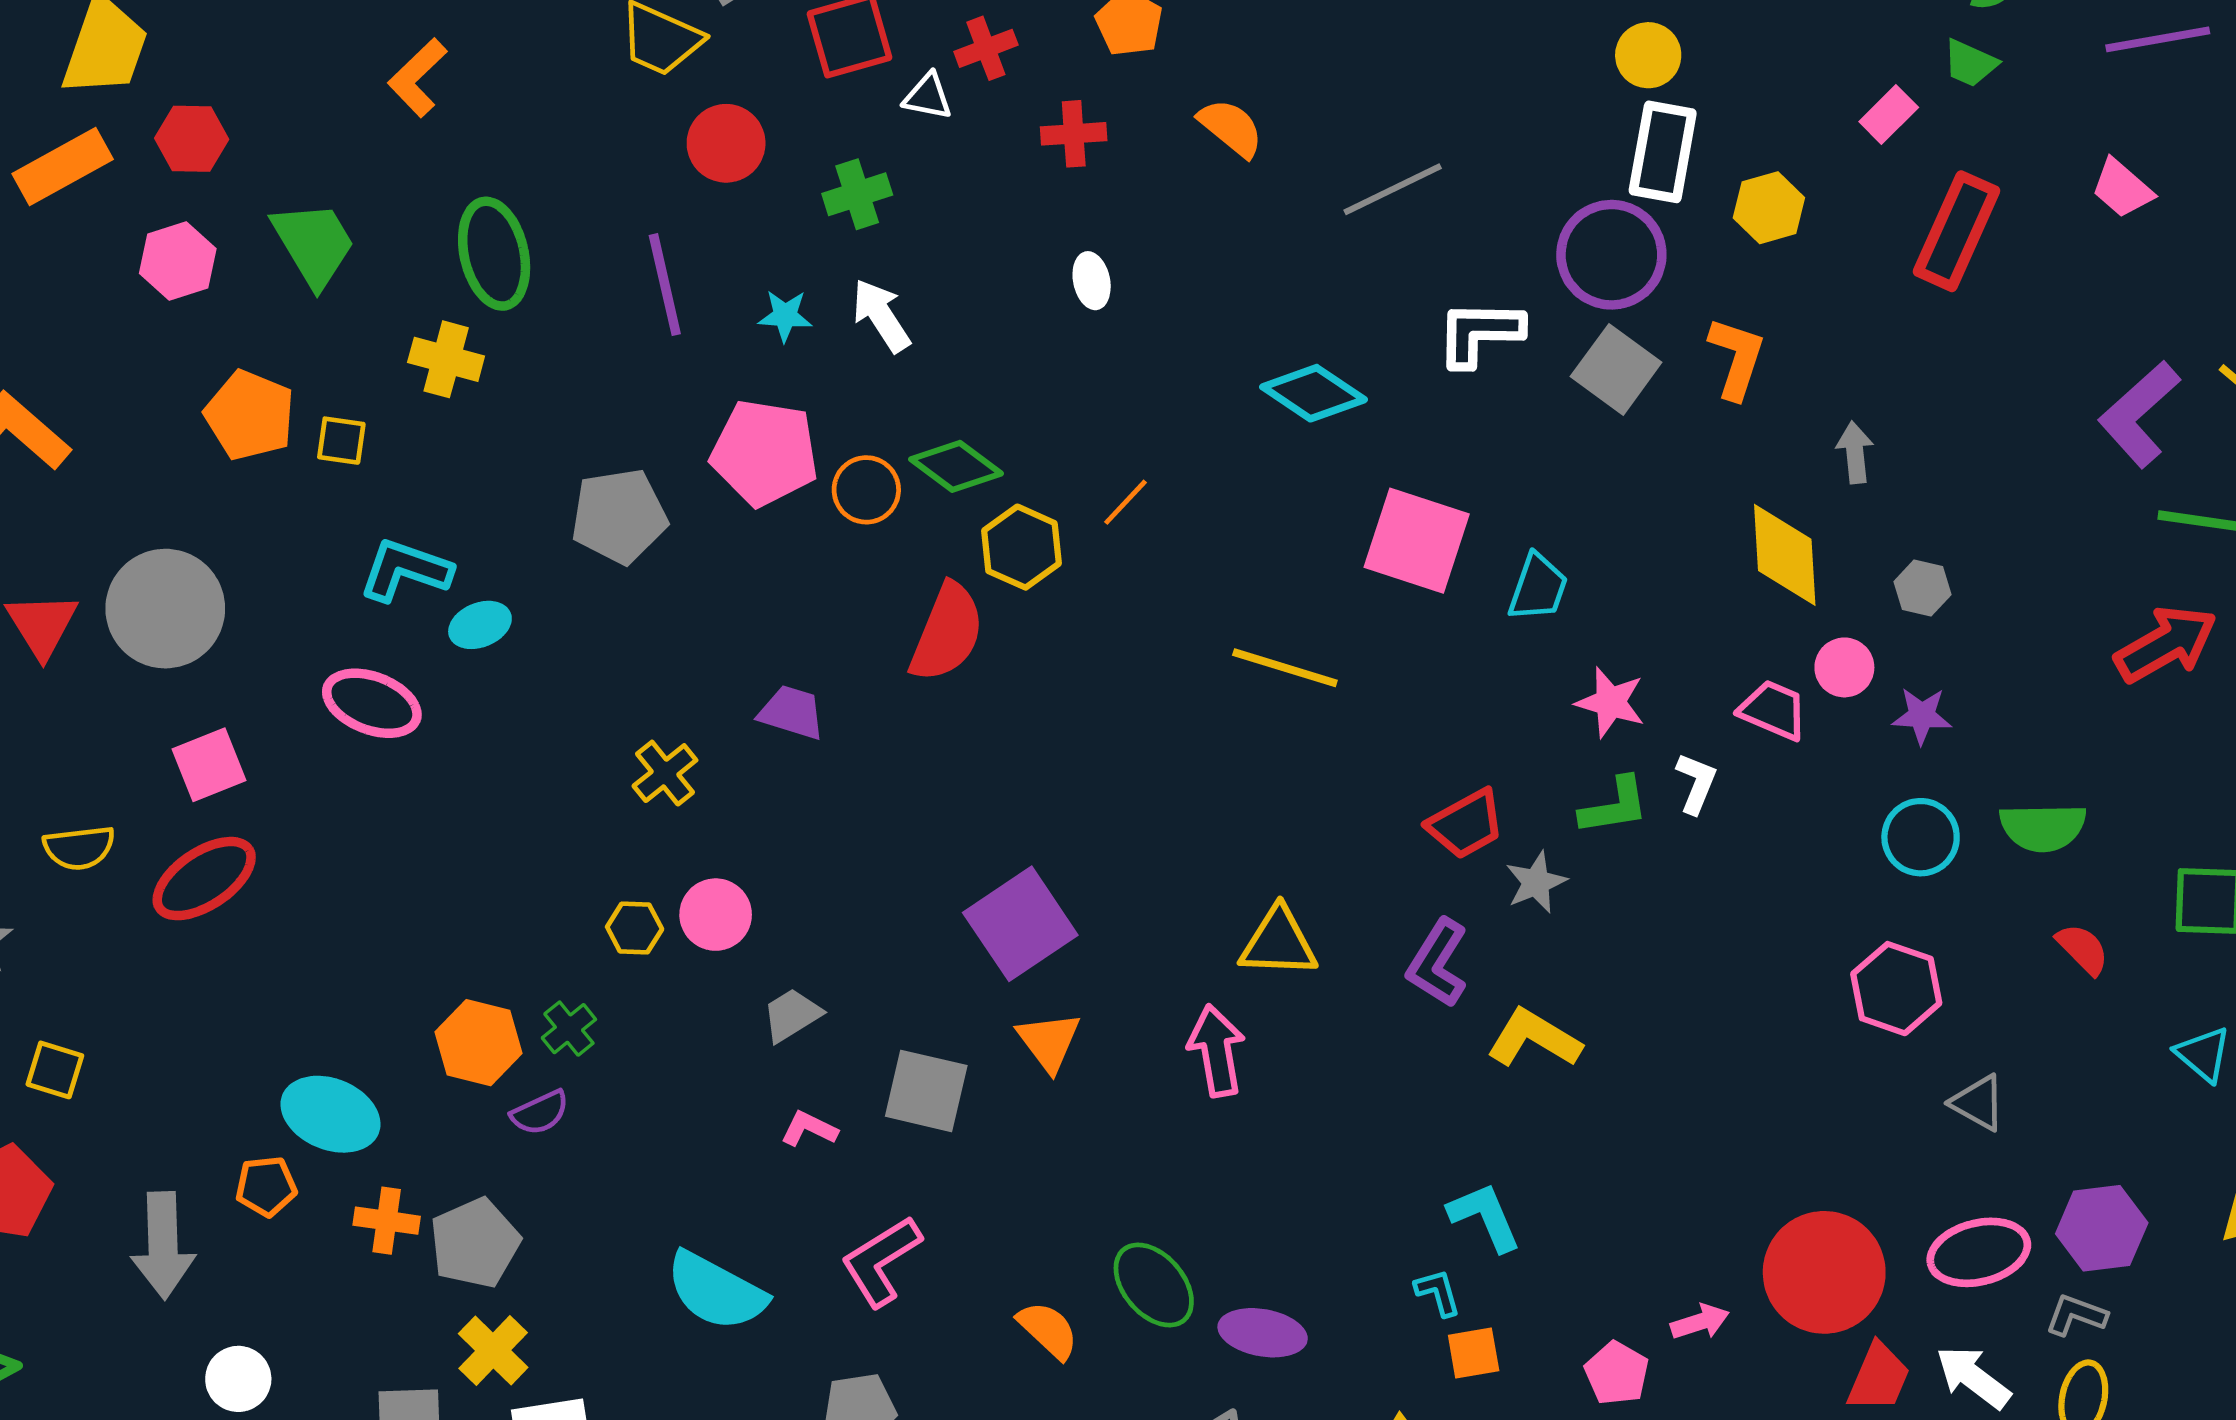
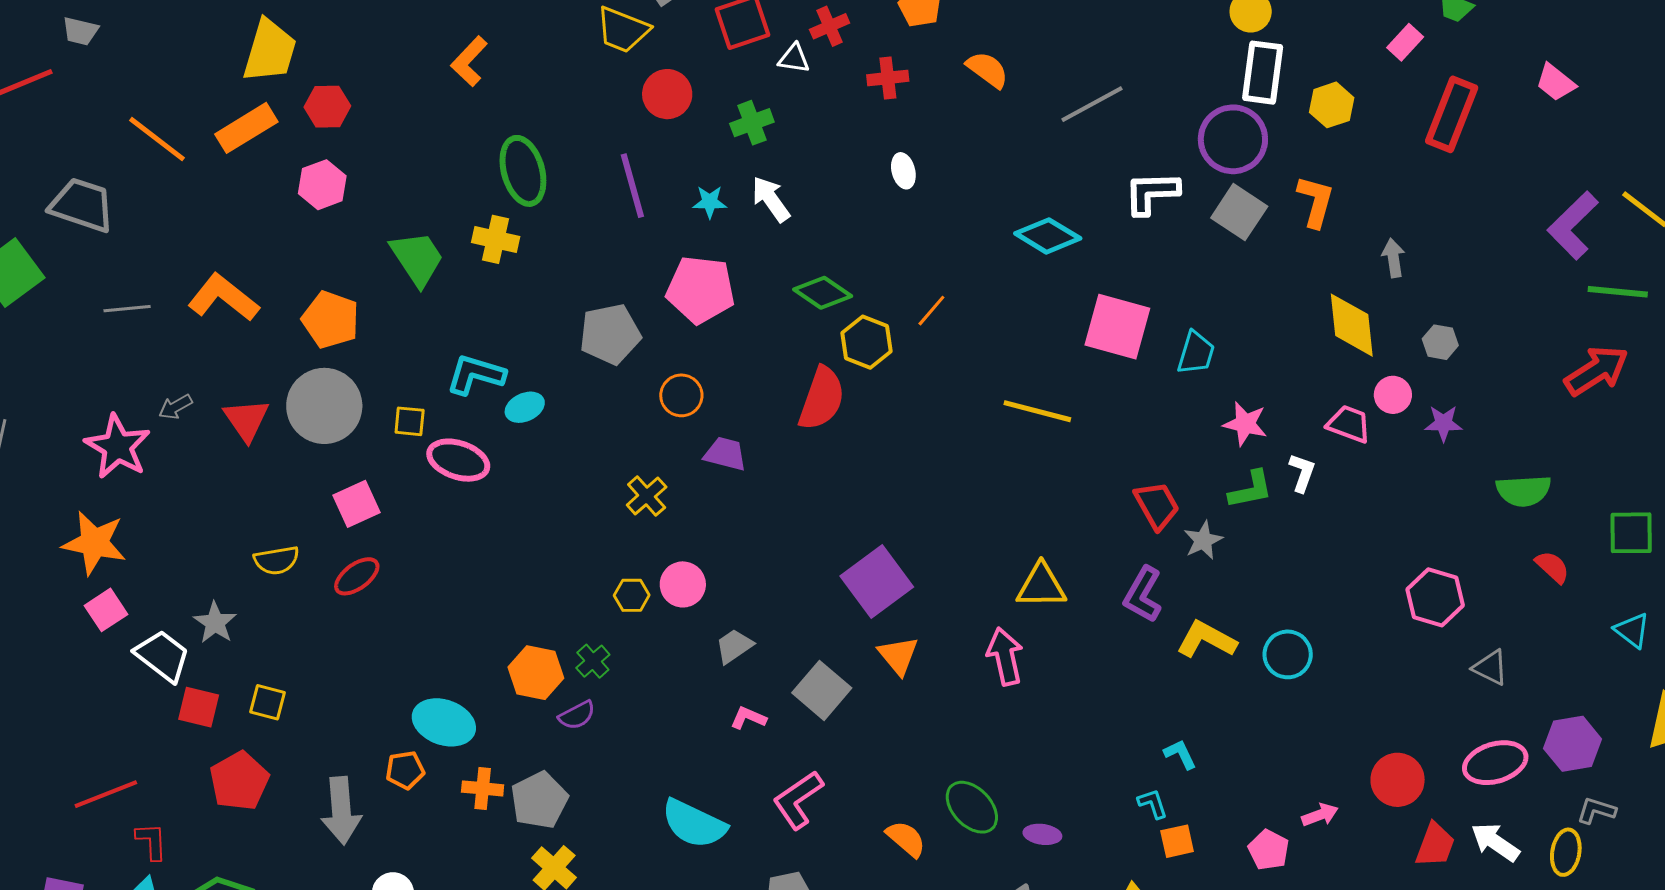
green trapezoid: (314, 244) -> (417, 258), moved
orange pentagon: (250, 415) -> (331, 320), moved
yellow square: (341, 441) -> (410, 421), moved
orange circle: (866, 490) -> (681, 395), moved
red trapezoid: (1466, 824) -> (1157, 505), turned -88
cyan circle: (1921, 837) -> (1288, 654), moved
red ellipse: (204, 879) -> (357, 576), size x0.7
gray square: (926, 1091) -> (822, 690), turned 30
cyan L-shape: (1485, 1217) -> (1180, 754), size x0.7
red circle: (1824, 1272) -> (1398, 780), size x0.7
gray L-shape: (2076, 1315) -> (1596, 811), moved
purple ellipse: (1263, 1333) -> (1042, 834), size x0.7

